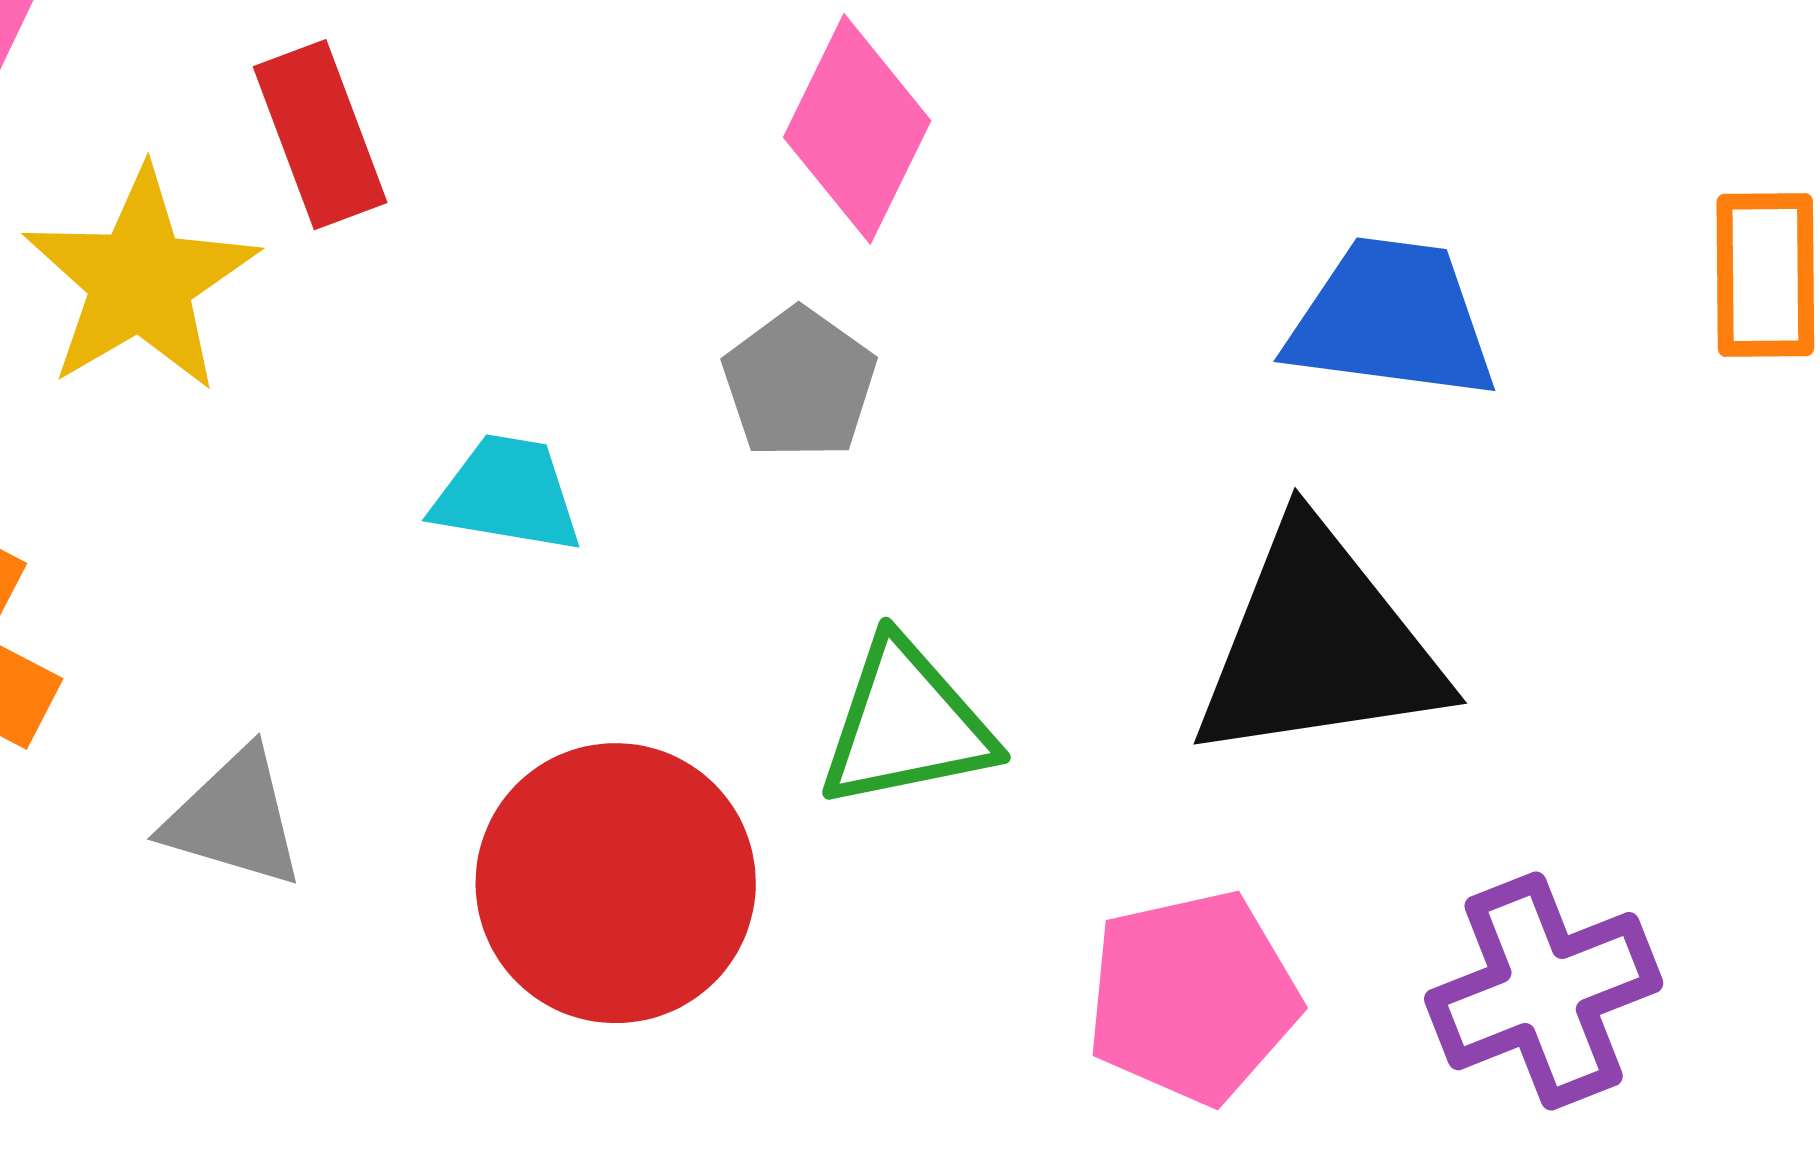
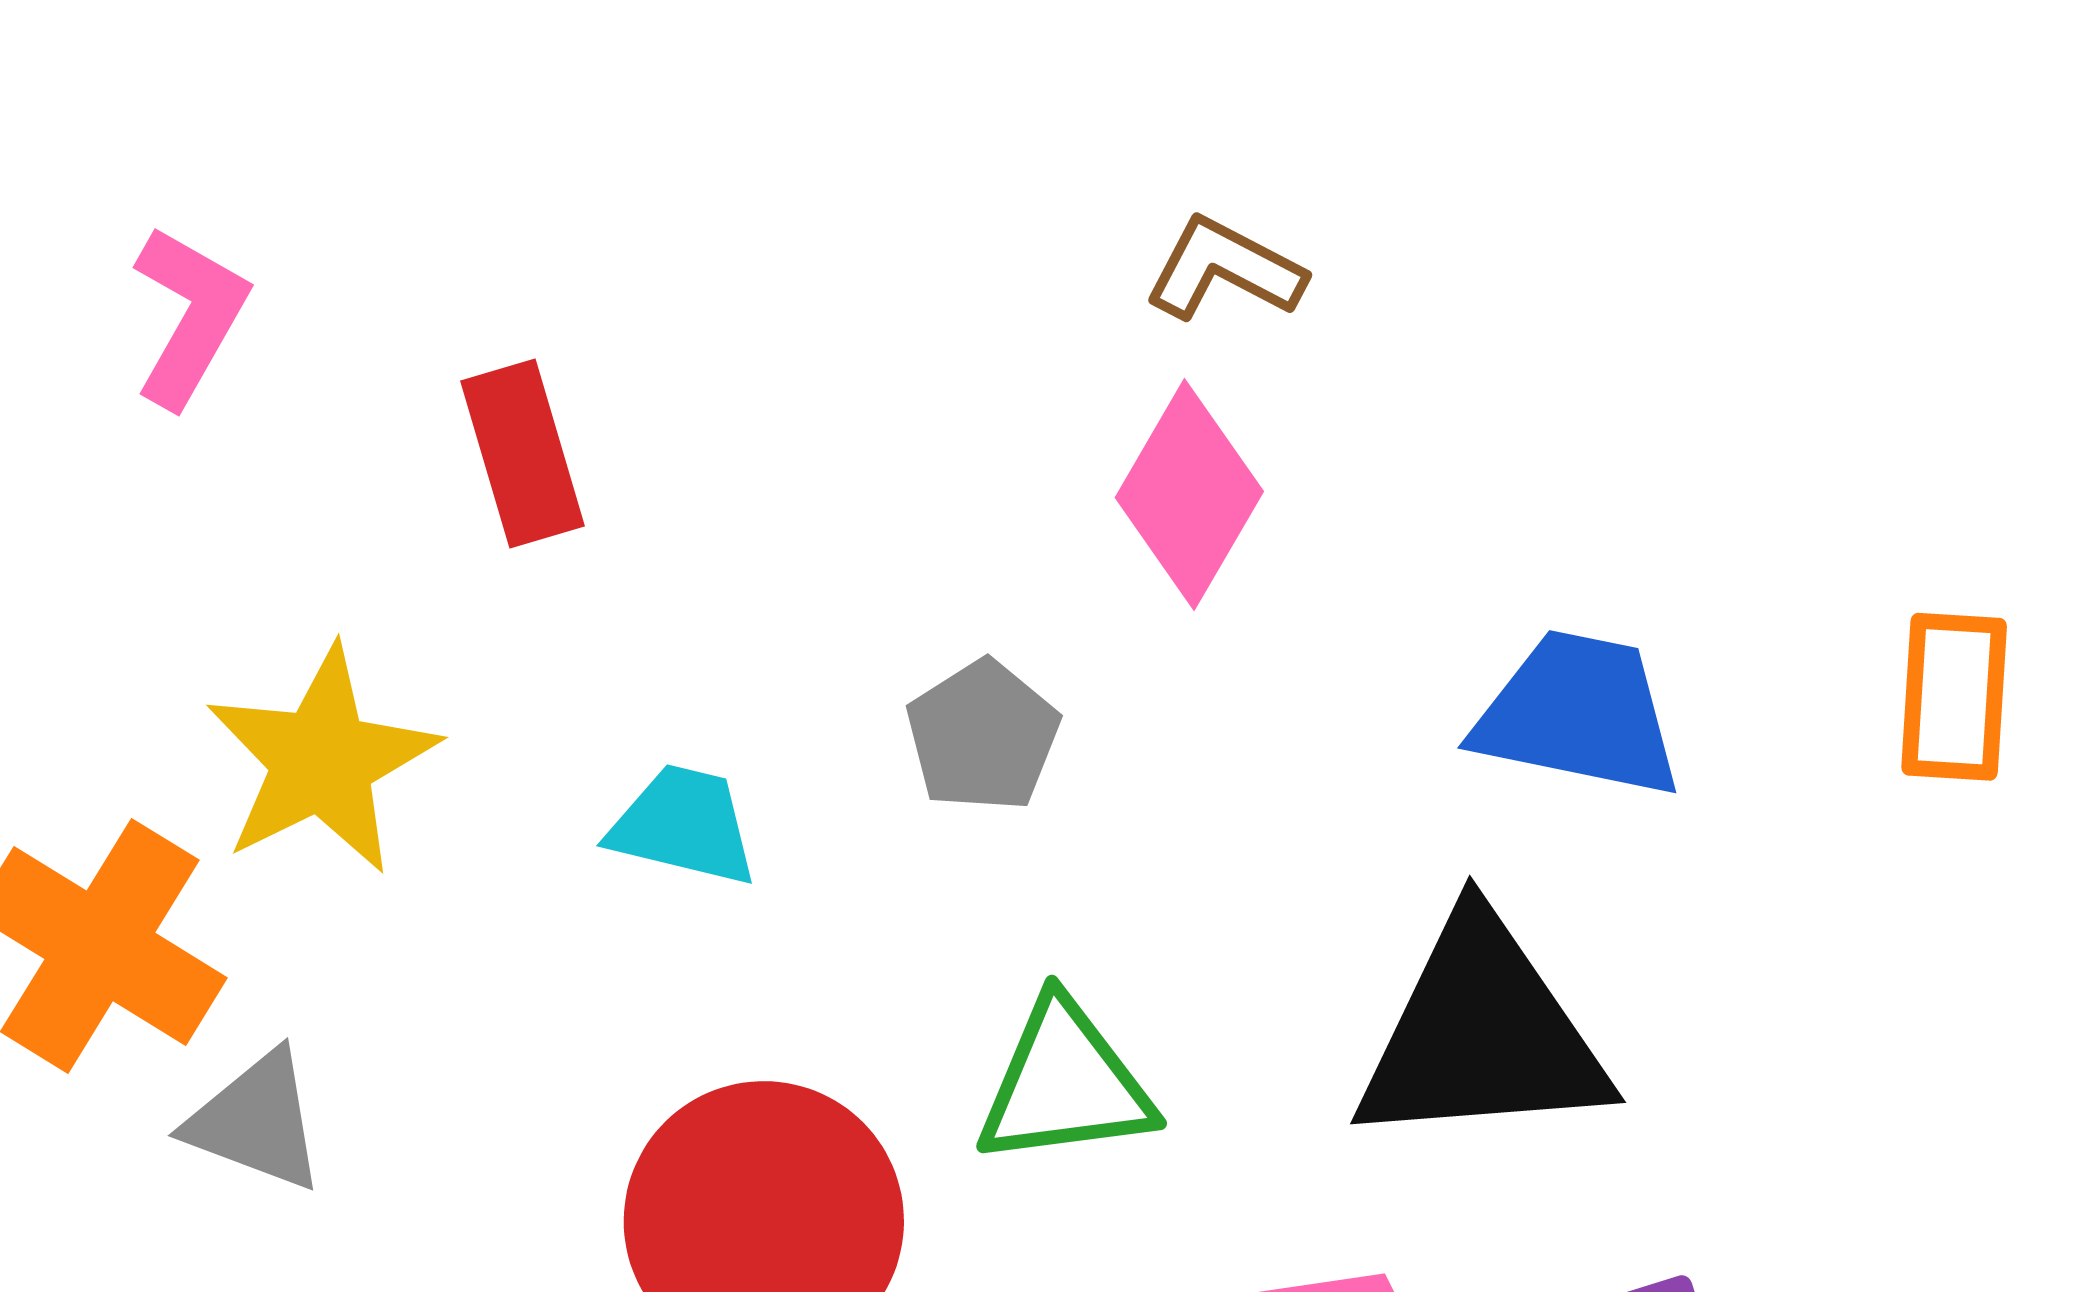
pink diamond: (857, 129) -> (1189, 494), moved
yellow star: (140, 280) -> (322, 760), moved
gray triangle: (234, 818) -> (256, 1121), moved

